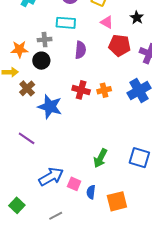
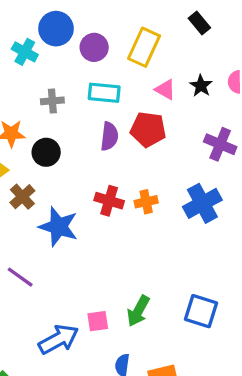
pink triangle: (107, 22) -> (165, 90), moved
cyan rectangle: (66, 23) -> (104, 93), moved
gray cross: (45, 40) -> (52, 101), moved
red pentagon: (120, 45) -> (148, 129), moved
pink square: (74, 184) -> (98, 321), moved, turned -32

